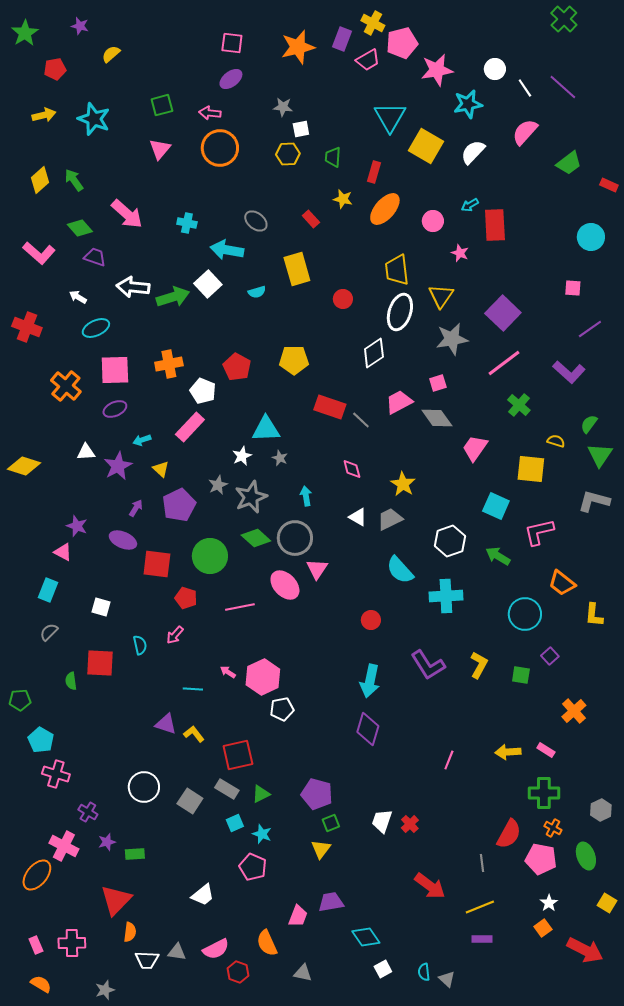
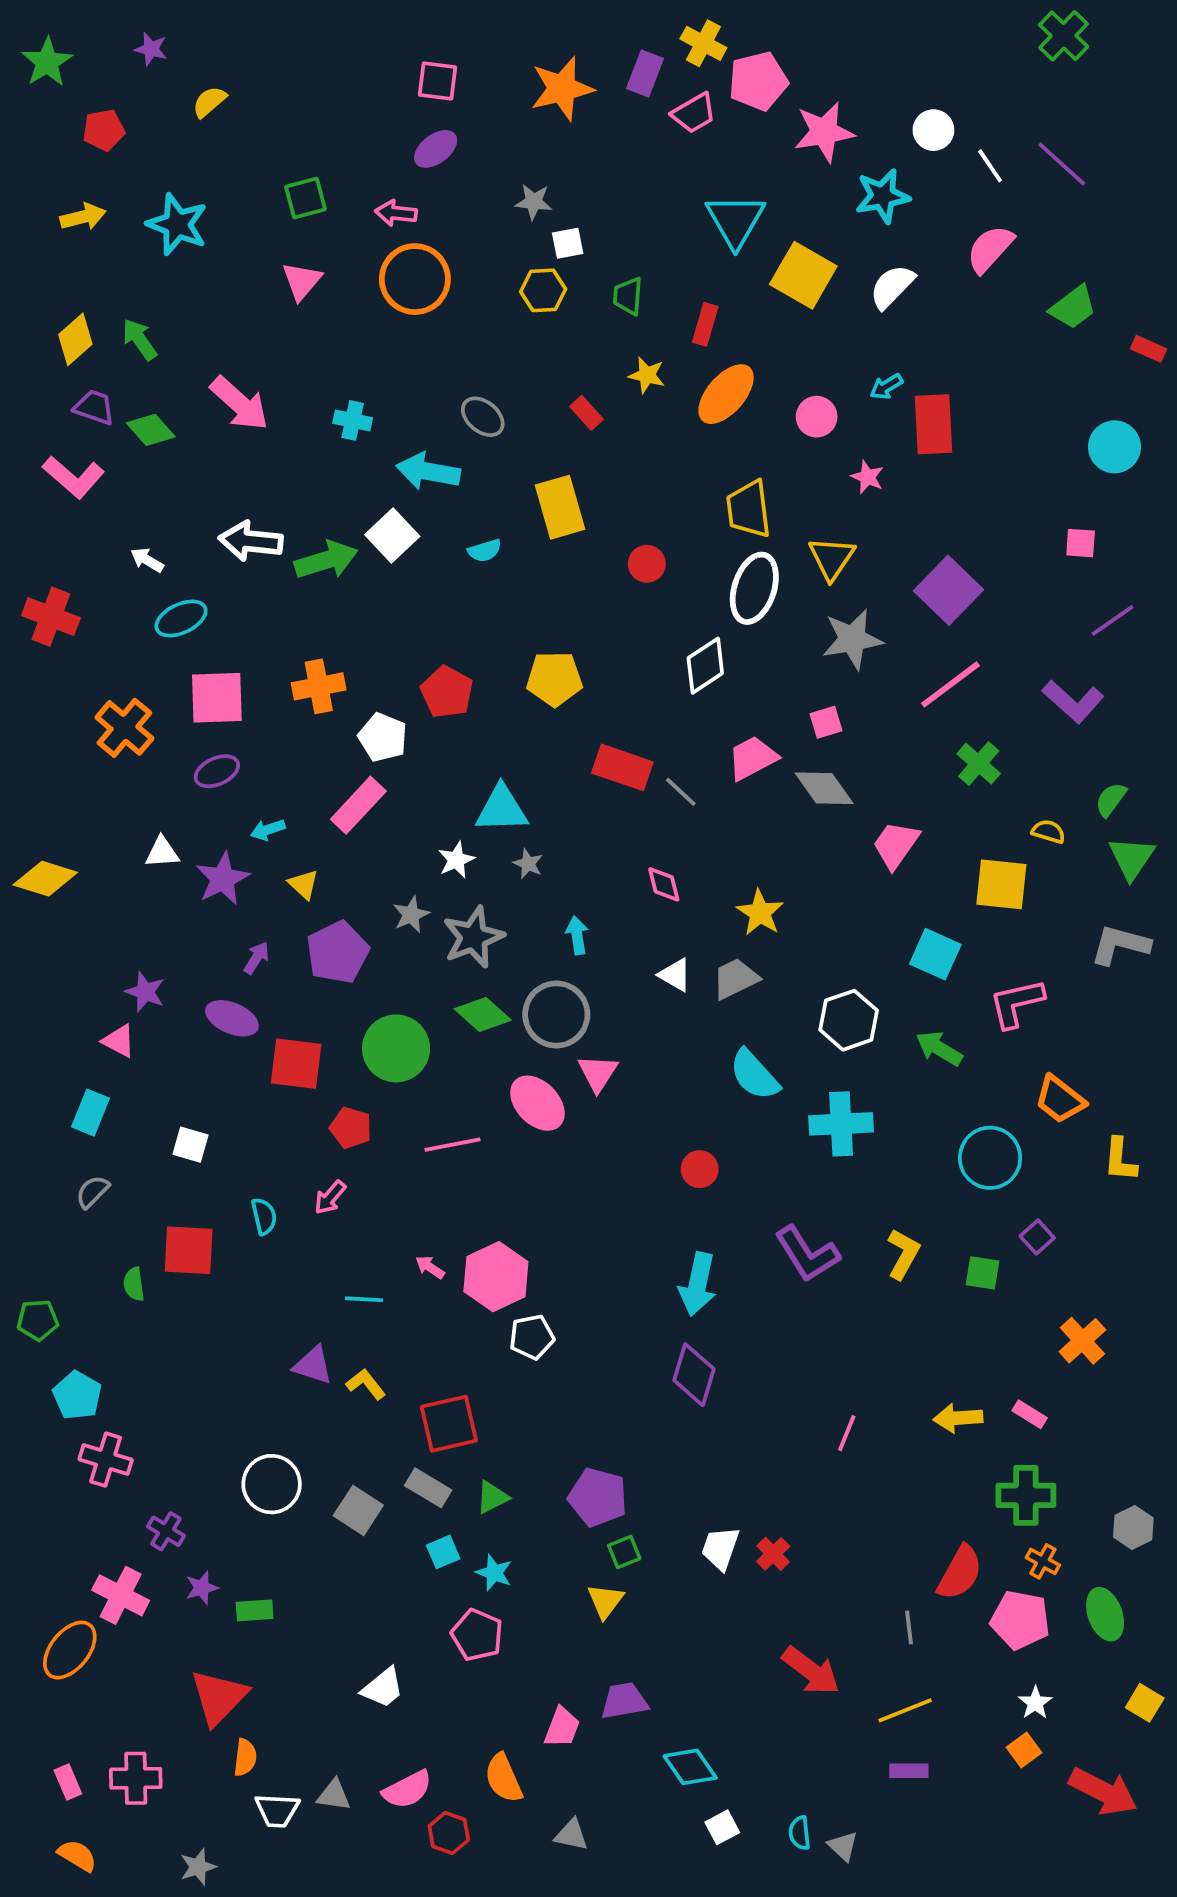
purple trapezoid: (95, 257) -> (94, 407), moved

